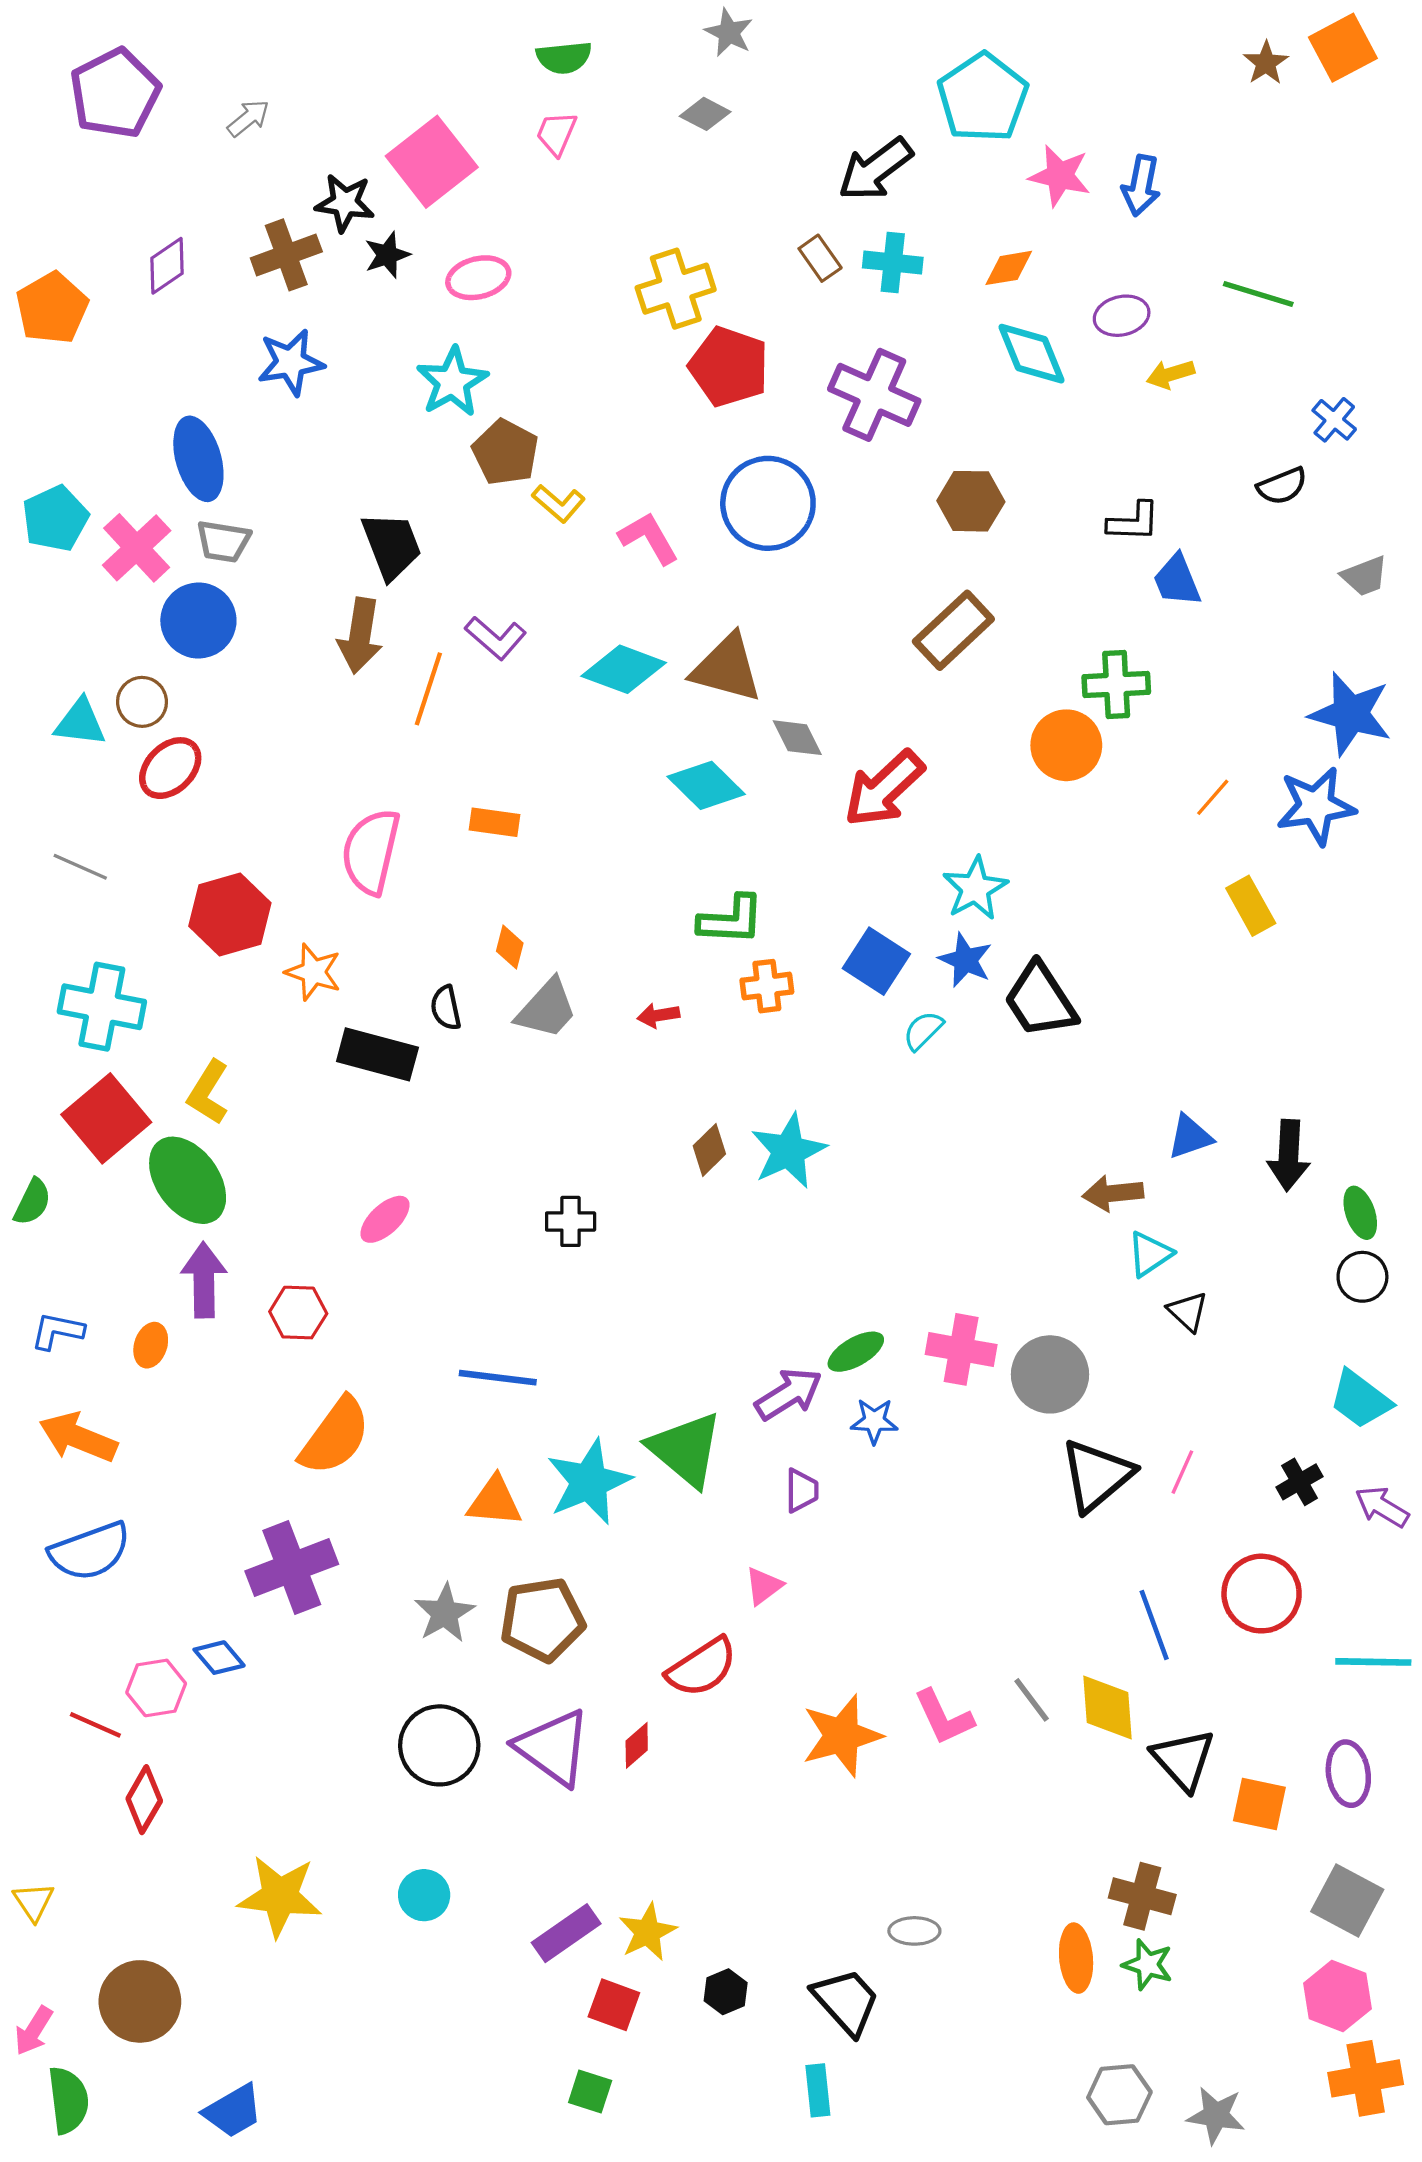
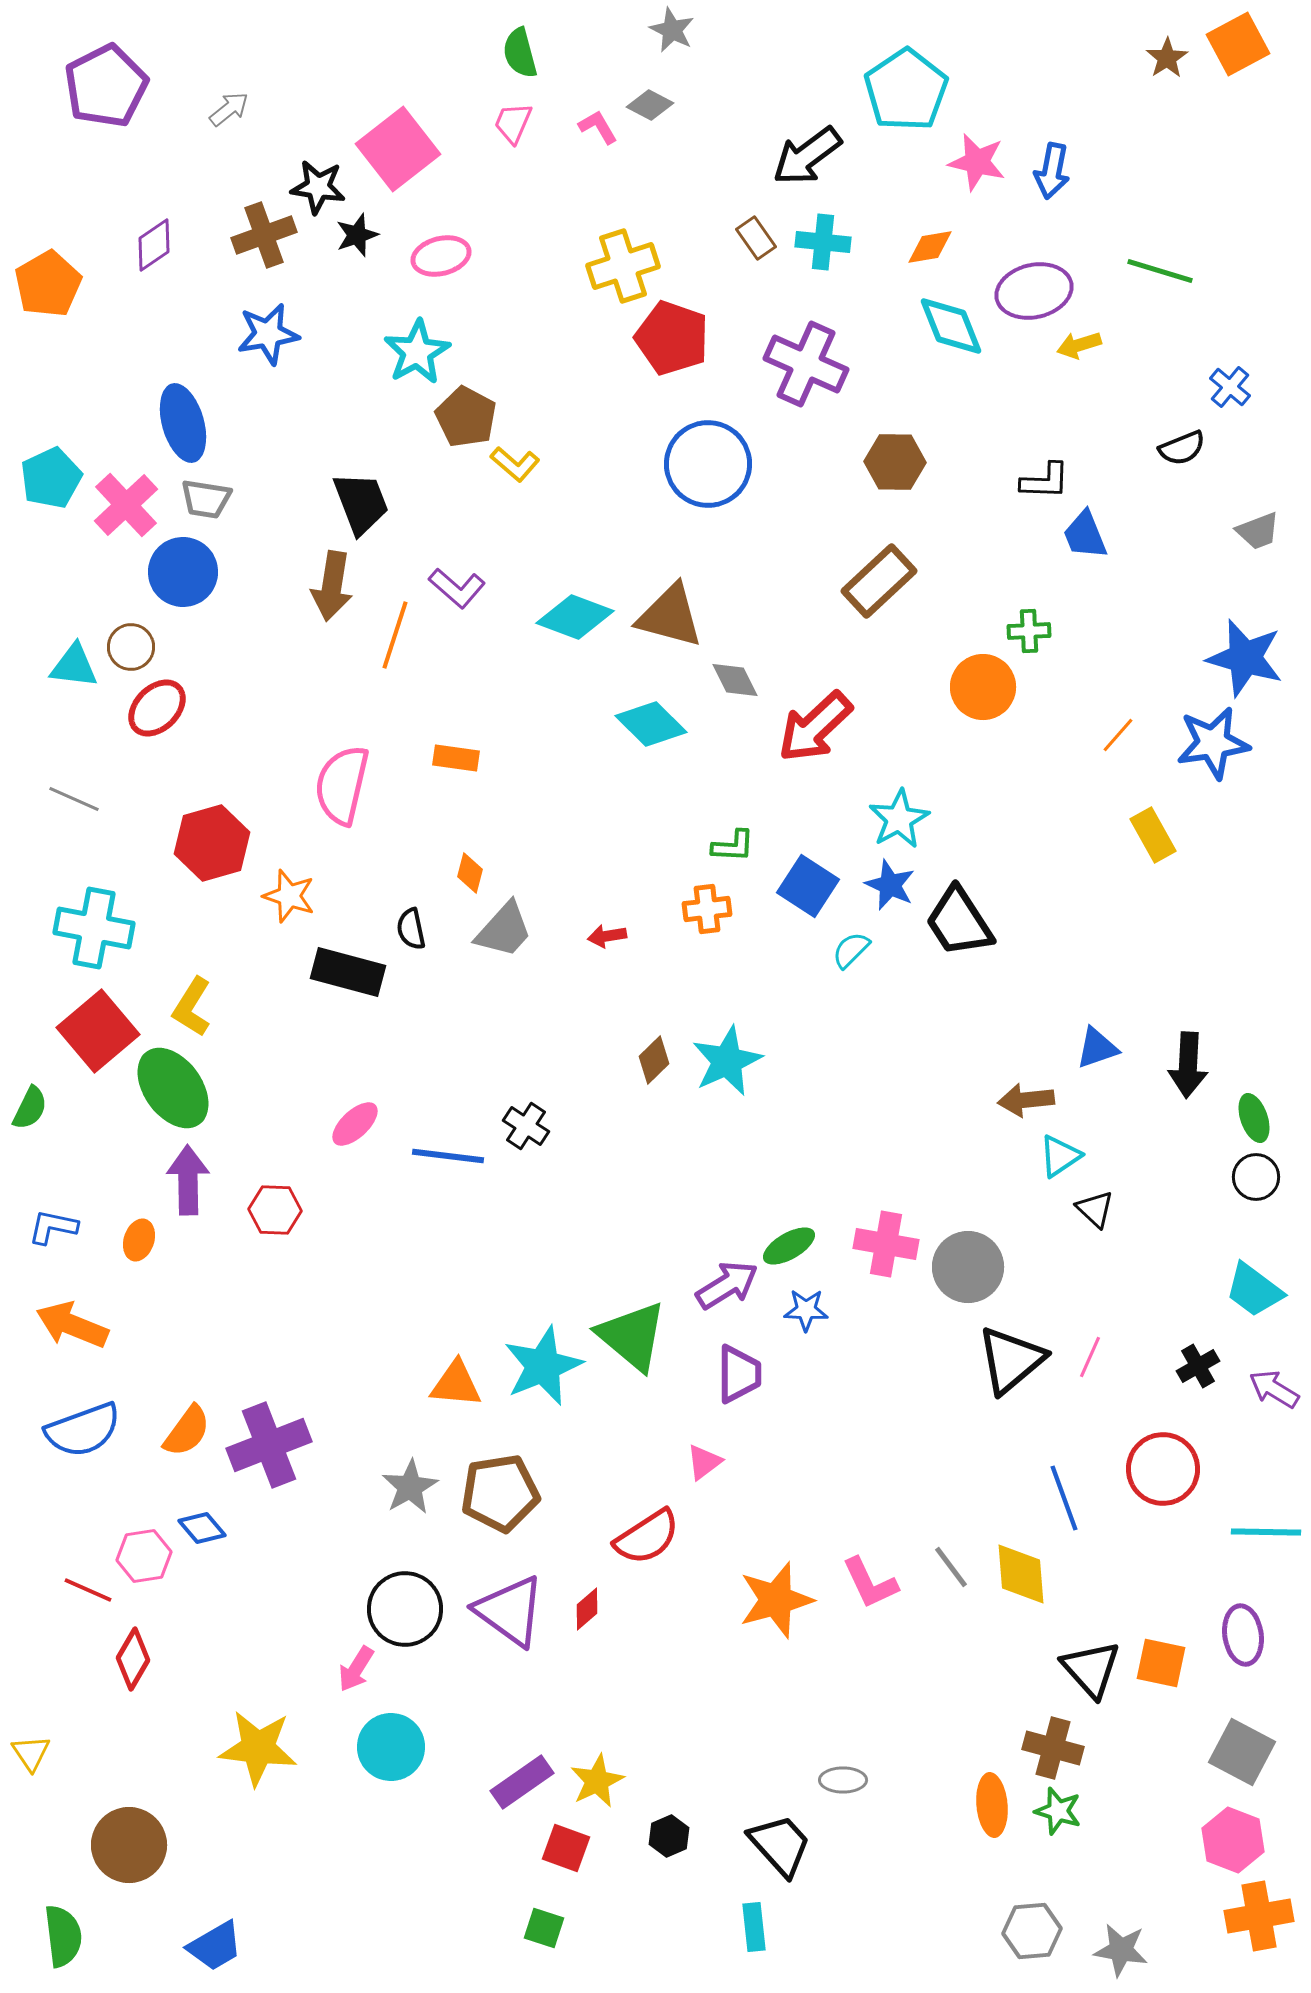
green semicircle: (564, 57) -> (520, 53), turned 81
purple ellipse: (1122, 316) -> (1034, 291), size x1.5
pink L-shape: (649, 538) -> (598, 127), moved, size x0.7
green cross: (1116, 685) -> (1029, 631), size x0.7
green L-shape: (731, 920) -> (733, 846), moved, size x0.7
black cross: (571, 1221) -> (526, 1126), turned 33
blue line: (498, 1378) -> (448, 1156), moved
orange semicircle: (335, 1436) -> (187, 1431), moved, size x0.7
purple trapezoid: (802, 1491) -> (739, 1374), size x1.4
black triangle: (1183, 1760) -> (1091, 1669), moved
cyan circle: (424, 1895) -> (391, 1747), size x1.4
pink arrow: (34, 2031) -> (356, 1669), moved

